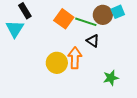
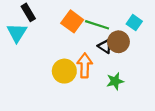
cyan square: (118, 12) -> (134, 23), moved, turned -32
brown circle: (103, 15) -> (118, 42), moved
green star: (111, 78) -> (115, 81), moved

